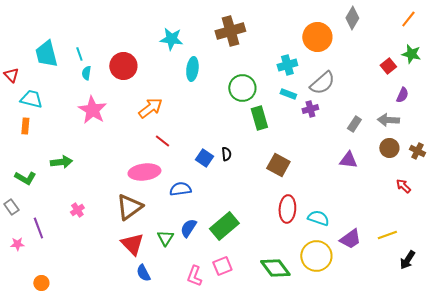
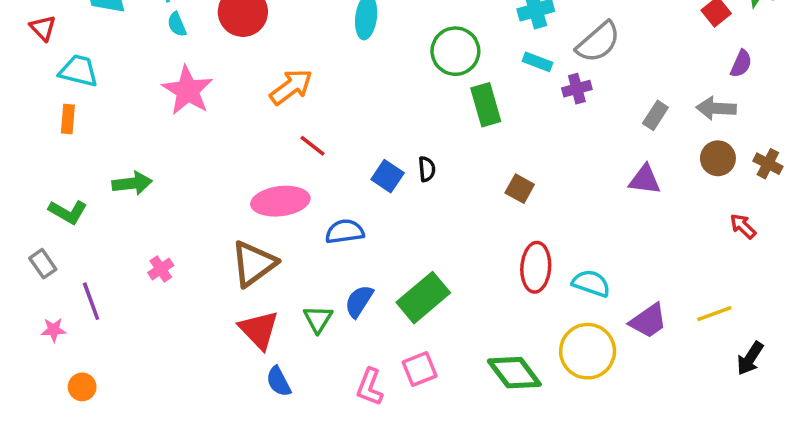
cyan semicircle: (86, 73) -> (177, 24), turned -32
brown square: (278, 165) -> (520, 189), size x0.7
orange circle: (41, 283) -> (82, 387), moved

